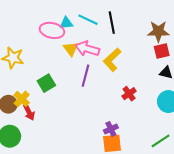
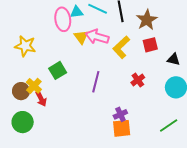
pink ellipse: (52, 30) -> (63, 19), turned 70
brown star: (158, 31) -> (147, 20), moved, turned -30
red square: (162, 51) -> (150, 45), moved
purple line: (85, 76) -> (96, 82), moved

